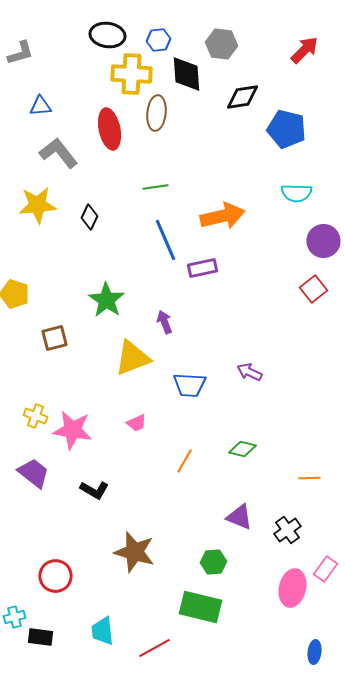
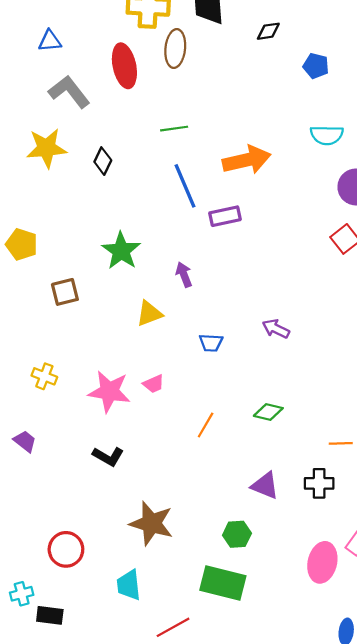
black diamond: (242, 97) -> (268, 31), size x0.7
blue pentagon: (286, 129) -> (316, 66), size x0.6
yellow triangle: (132, 358) -> (149, 314), size x0.7
blue trapezoid: (190, 385) -> (211, 343), size x0.7
pink star: (72, 430) -> (109, 391), moved
purple trapezoid: (34, 473) -> (25, 441), moved, size x0.7
black cross: (288, 530) -> (319, 483), moved, turned 36
cyan trapezoid: (102, 631) -> (129, 585), moved

